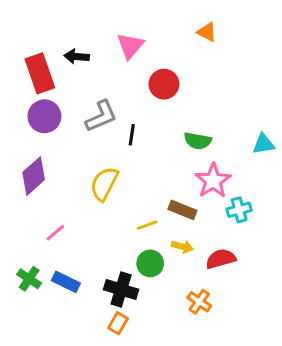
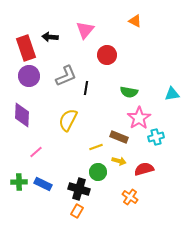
purple diamond: (34, 176) -> (22, 115), turned -45
green cross: (29, 279) -> (19, 182), turned -35

